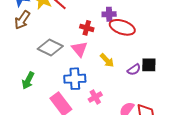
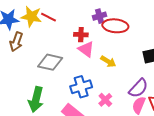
pink triangle: (79, 49) -> (86, 49), moved
purple semicircle: (134, 70) -> (138, 88), moved, size x1.5
green arrow: (28, 81) -> (36, 99), size x1.4

